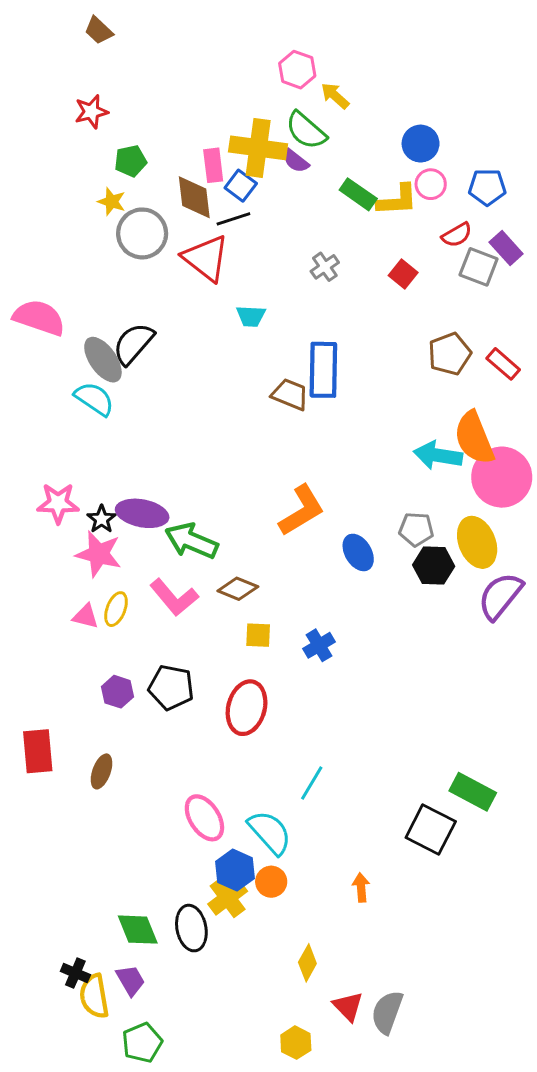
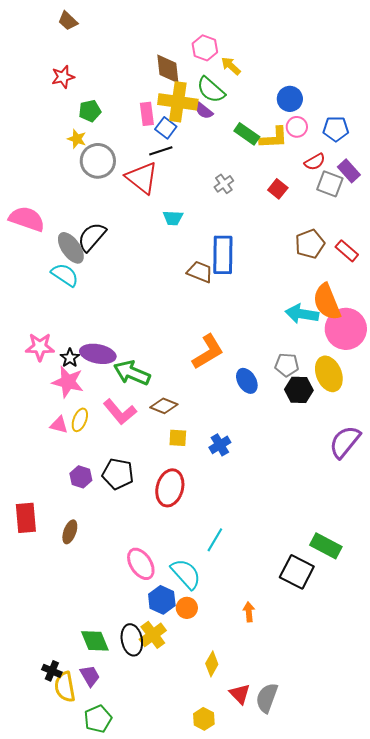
brown diamond: (194, 197) -> (168, 69), moved
purple semicircle: (500, 596) -> (345, 442), moved
yellow cross: (228, 898) -> (153, 635), moved

